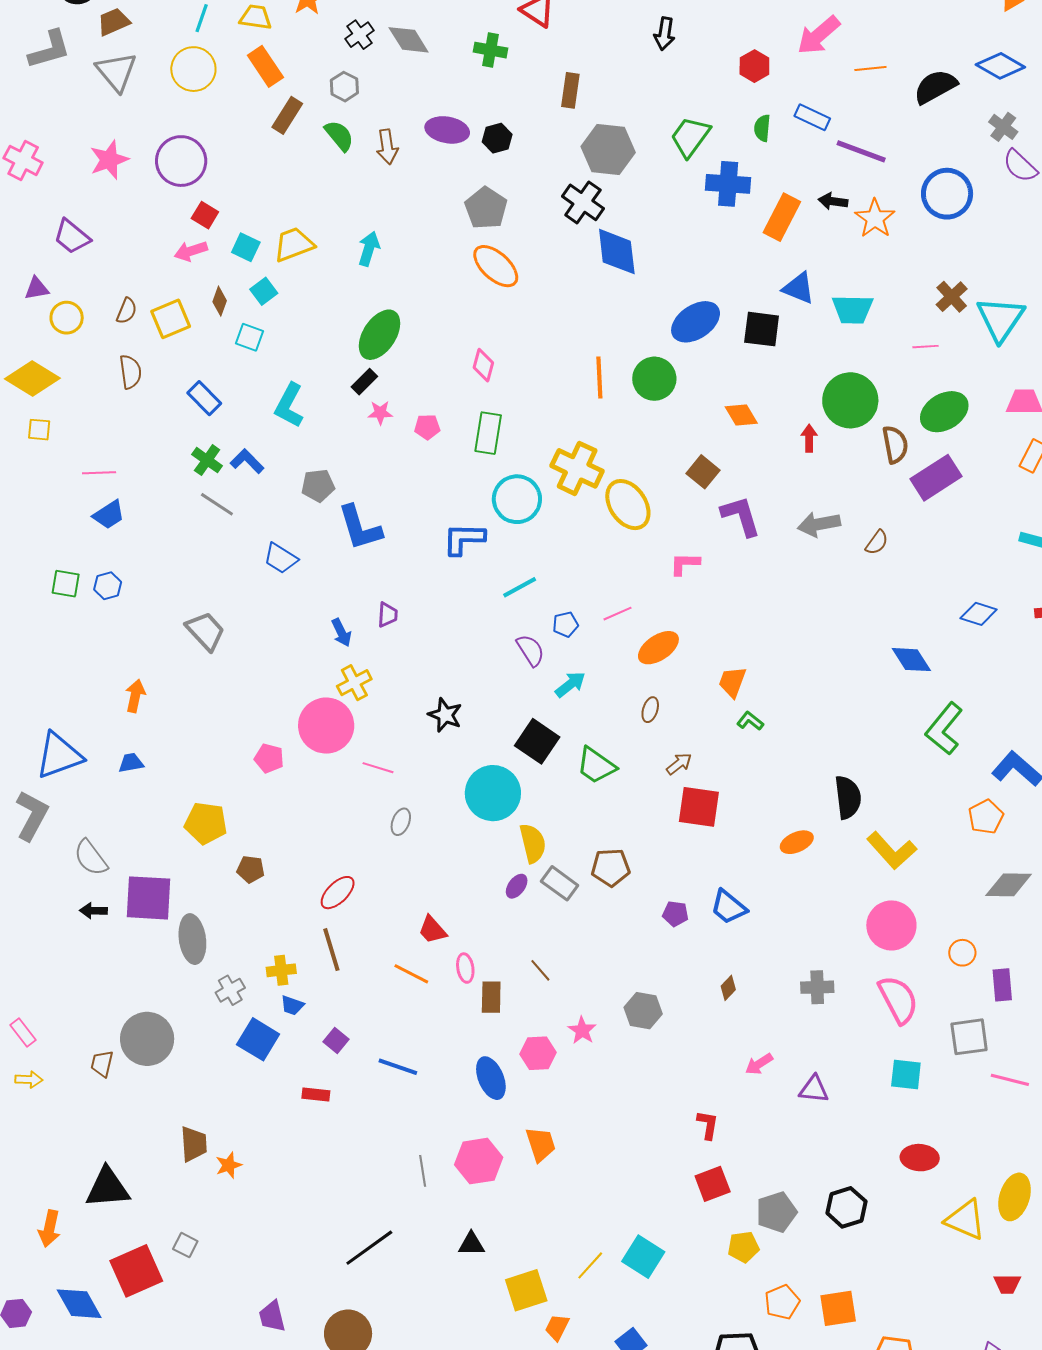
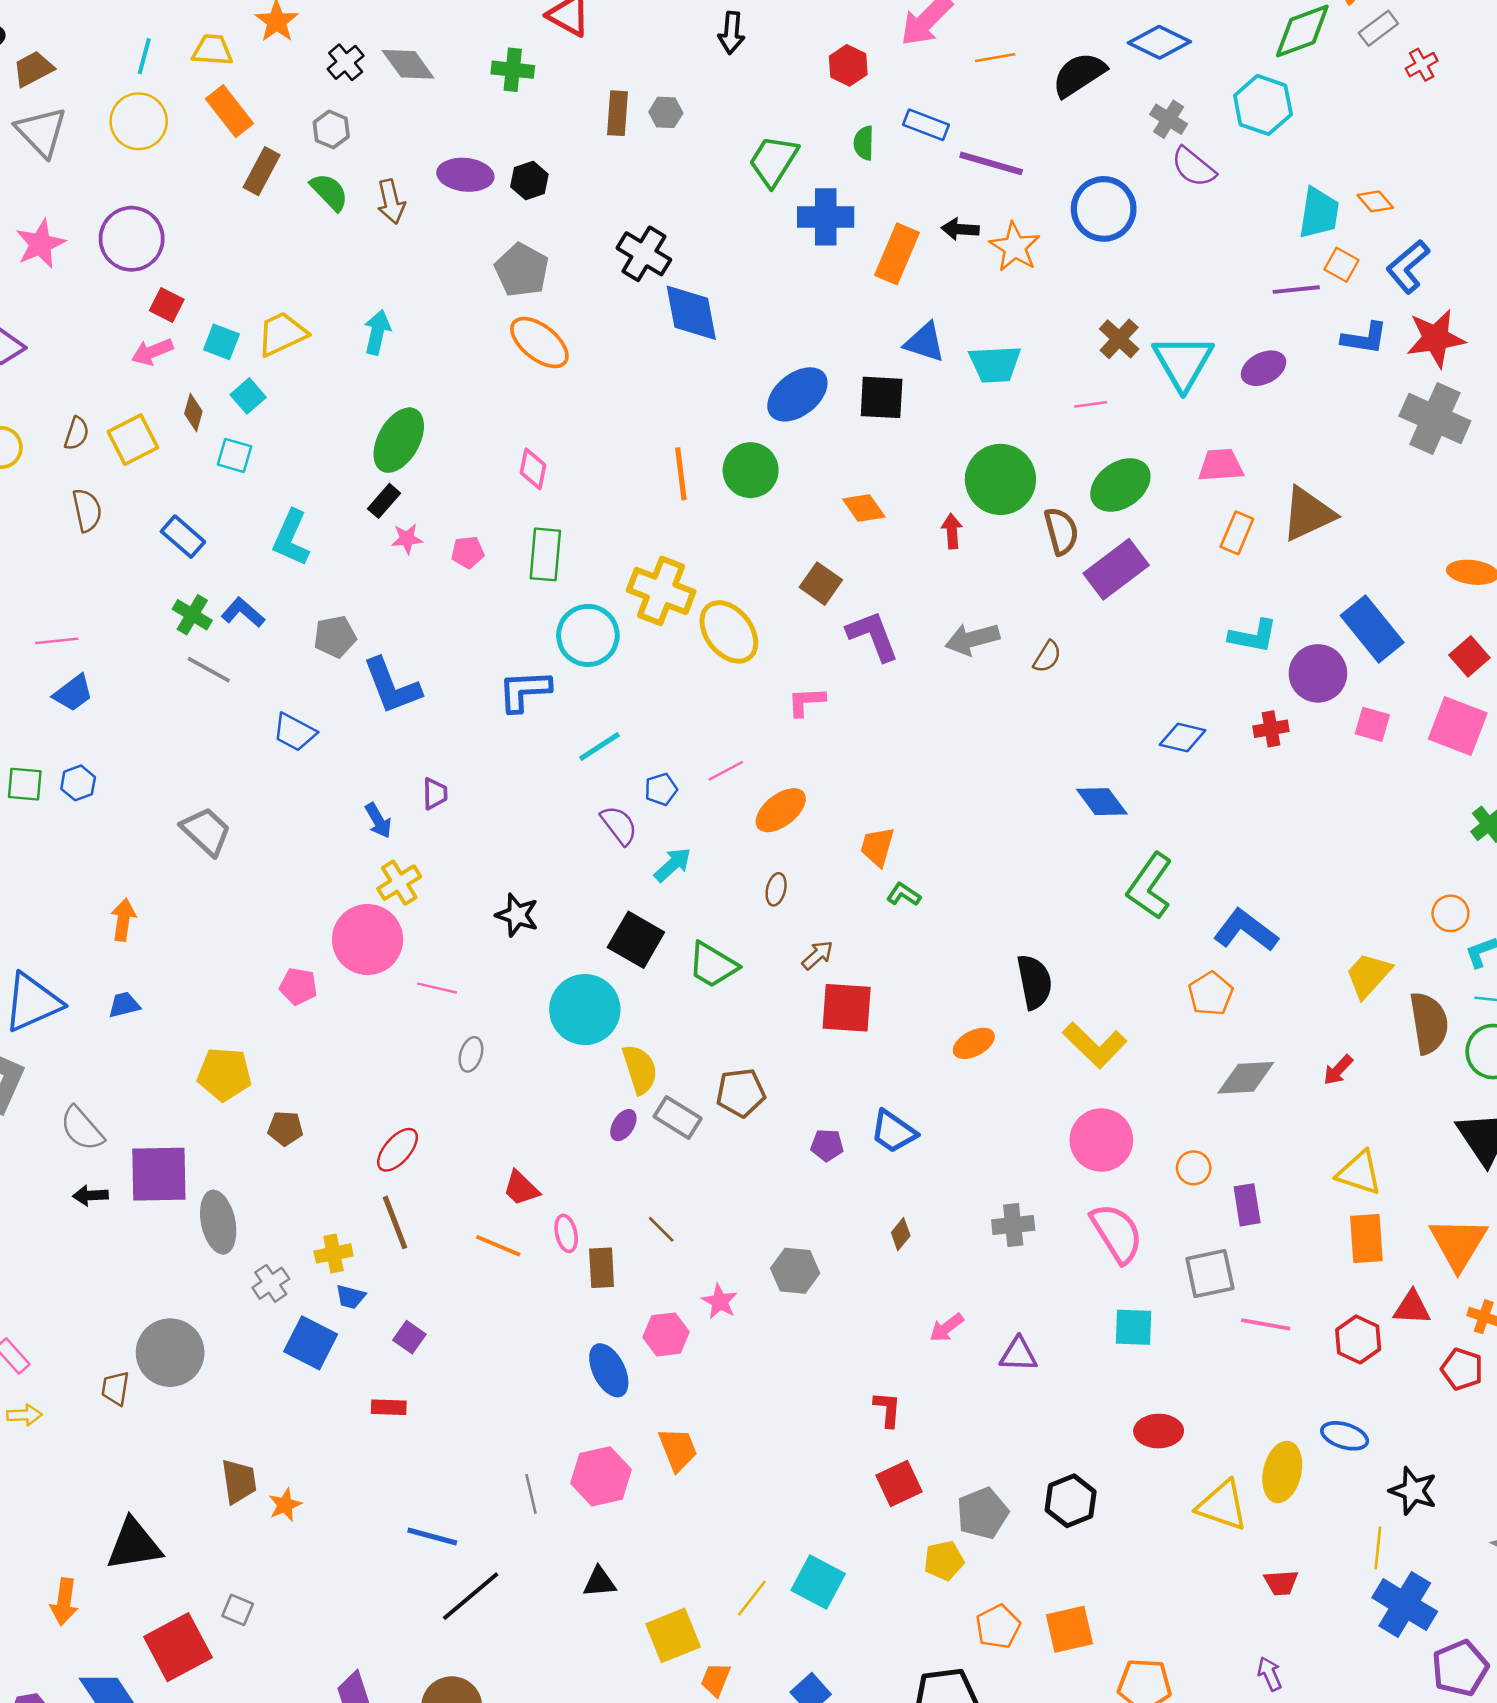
gray hexagon: (608, 150) -> (666, 112), moved, size x0.5
blue line: (398, 1067) -> (432, 1537), moved

